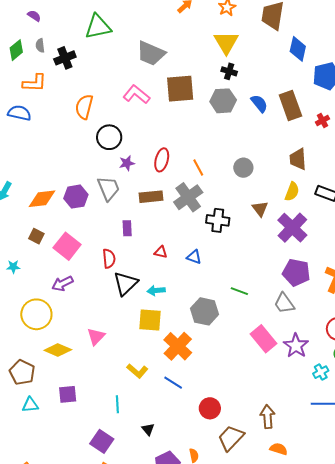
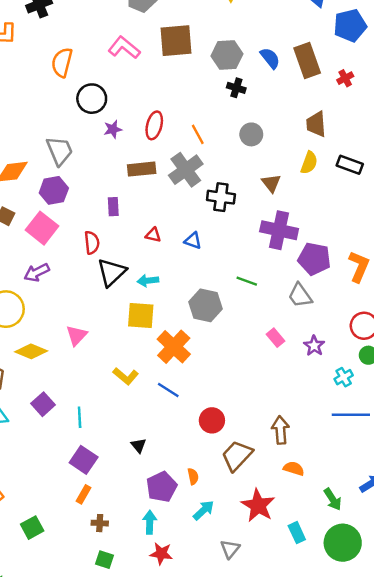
black cross: (229, 71) -> (236, 88), moved
gray trapezoid: (108, 188) -> (59, 151), moved
purple hexagon: (76, 197) -> (54, 190), moved
purple cross: (292, 228) -> (279, 230), moved, turned -32
pink rectangle: (263, 339) -> (275, 338), size x0.6
purple star: (296, 346) -> (314, 346), size x0.7
purple square: (68, 394) -> (43, 404), turned -36
cyan line: (117, 404) -> (80, 417), moved

